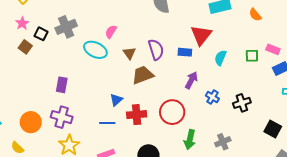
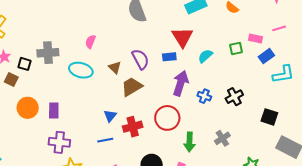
gray cross: (66, 27) -> (48, 53), turned 30
pink semicircle: (111, 32) -> (90, 42), moved
cyan semicircle: (220, 58) -> (205, 56), turned 35
purple arrow: (191, 80) -> (181, 83), size x1.4
orange circle: (31, 122) -> (28, 108), moved

